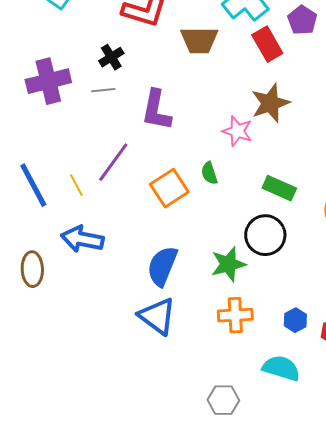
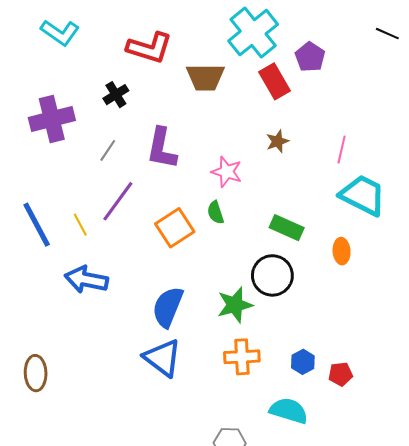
gray line: (103, 90) -> (108, 150), moved, turned -50
brown star: (270, 103) -> (278, 141), size x0.6
pink star: (237, 131) -> (227, 172), moved
brown ellipse: (32, 269) -> (36, 373), moved

